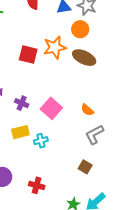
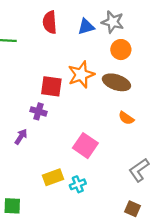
orange circle: (80, 29) -> (121, 50), moved
purple cross: (22, 103) -> (38, 111), moved
orange semicircle: (87, 110) -> (126, 118), moved

